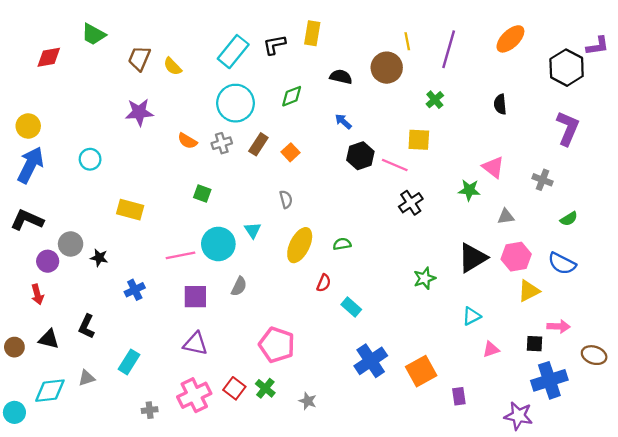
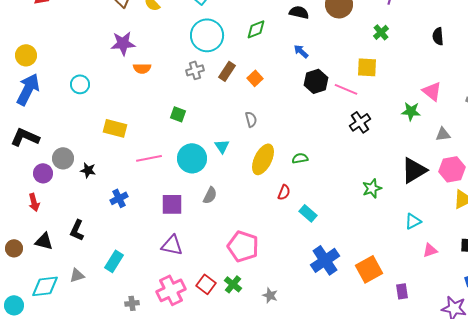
orange semicircle: (187, 141) -> (142, 68), moved, turned -30
pink line: (181, 255) -> (149, 158), moved

